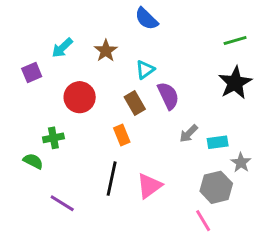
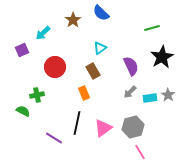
green line: (235, 41) -> (152, 28), moved
brown star: (106, 51) -> (73, 20), moved
purple semicircle: (168, 96) -> (131, 66), moved
gray star: (241, 163) -> (168, 95), moved
gray hexagon: (216, 187) -> (133, 127), moved
purple line: (62, 203) -> (54, 138), moved

